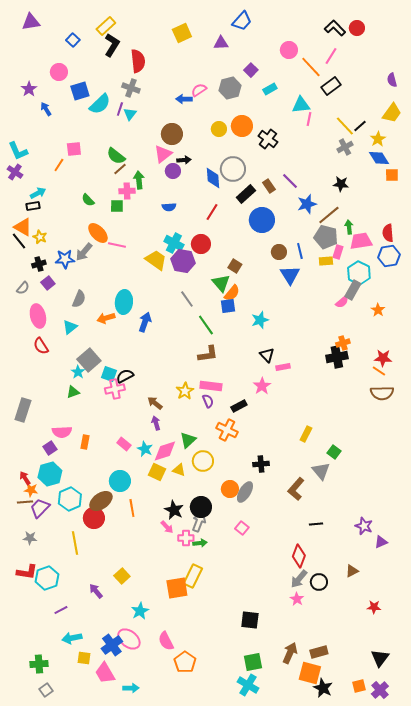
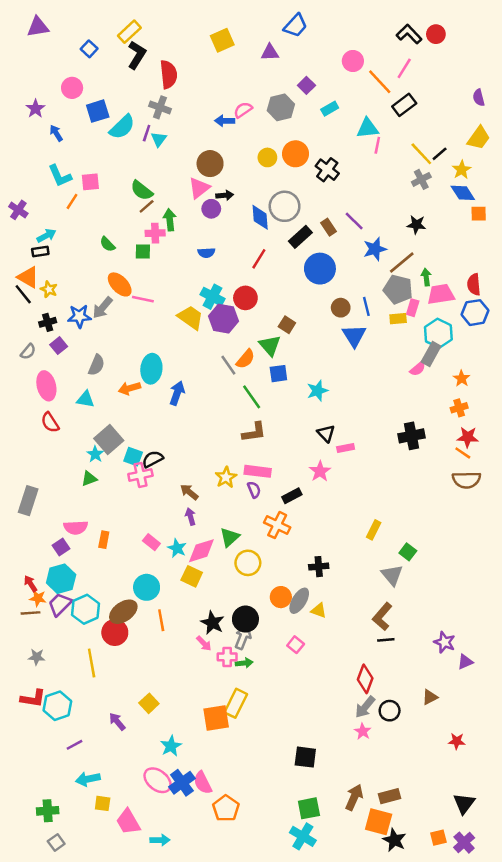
cyan L-shape: (18, 151) -> (60, 176), moved
orange semicircle: (232, 293) -> (245, 359), moved
cyan triangle: (70, 327) -> (85, 399), turned 49
orange cross: (343, 343) -> (459, 408), moved
yellow triangle: (179, 470) -> (319, 611), moved
brown L-shape: (296, 489) -> (382, 617), moved
purple trapezoid: (40, 508) -> (60, 604), moved
blue cross: (112, 645) -> (182, 783), moved

